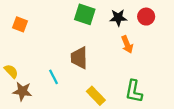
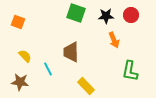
yellow semicircle: (11, 71) -> (25, 56), moved
green L-shape: (134, 91) -> (130, 71), moved

